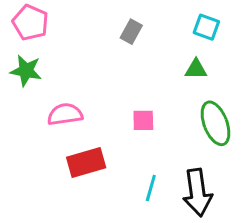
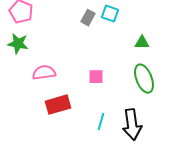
cyan square: (206, 27) -> (110, 14), moved
green triangle: (196, 69) -> (142, 43), moved

